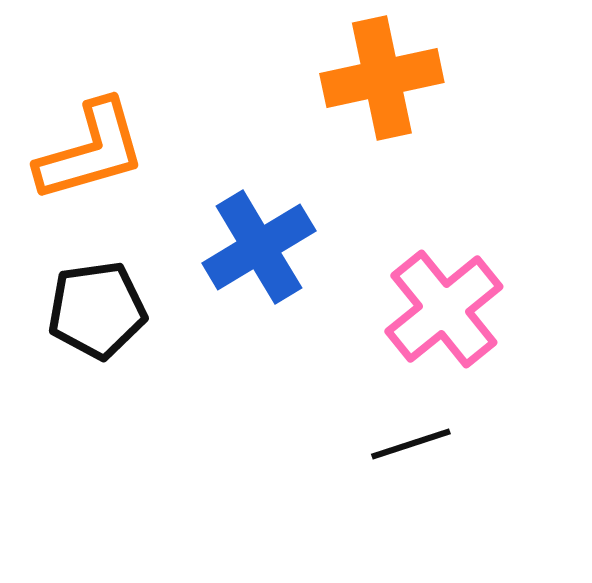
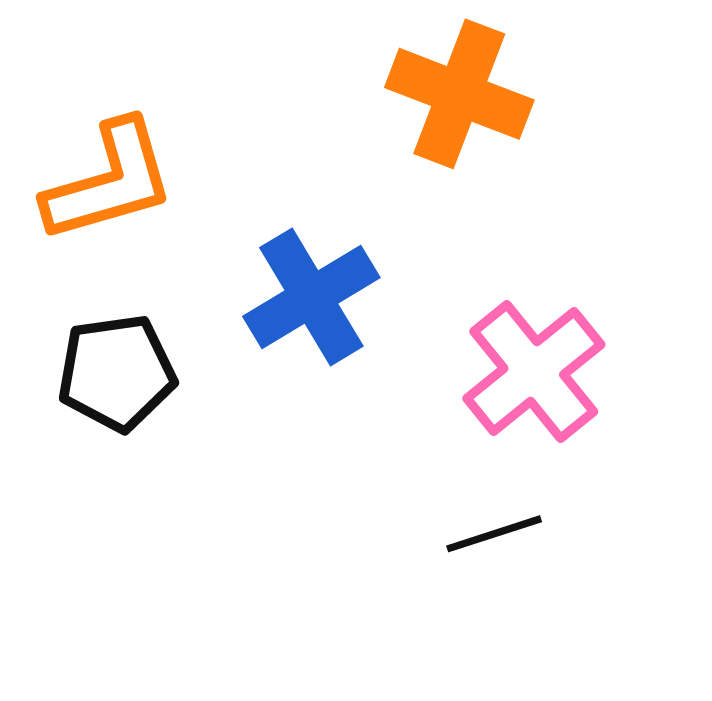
orange cross: (382, 78) -> (459, 94), turned 33

